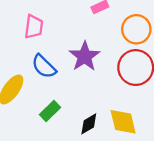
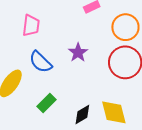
purple star: (85, 56) -> (78, 52), size x0.7

